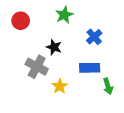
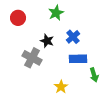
blue cross: (94, 37) -> (73, 37), moved
yellow star: (60, 86) -> (61, 87), moved

